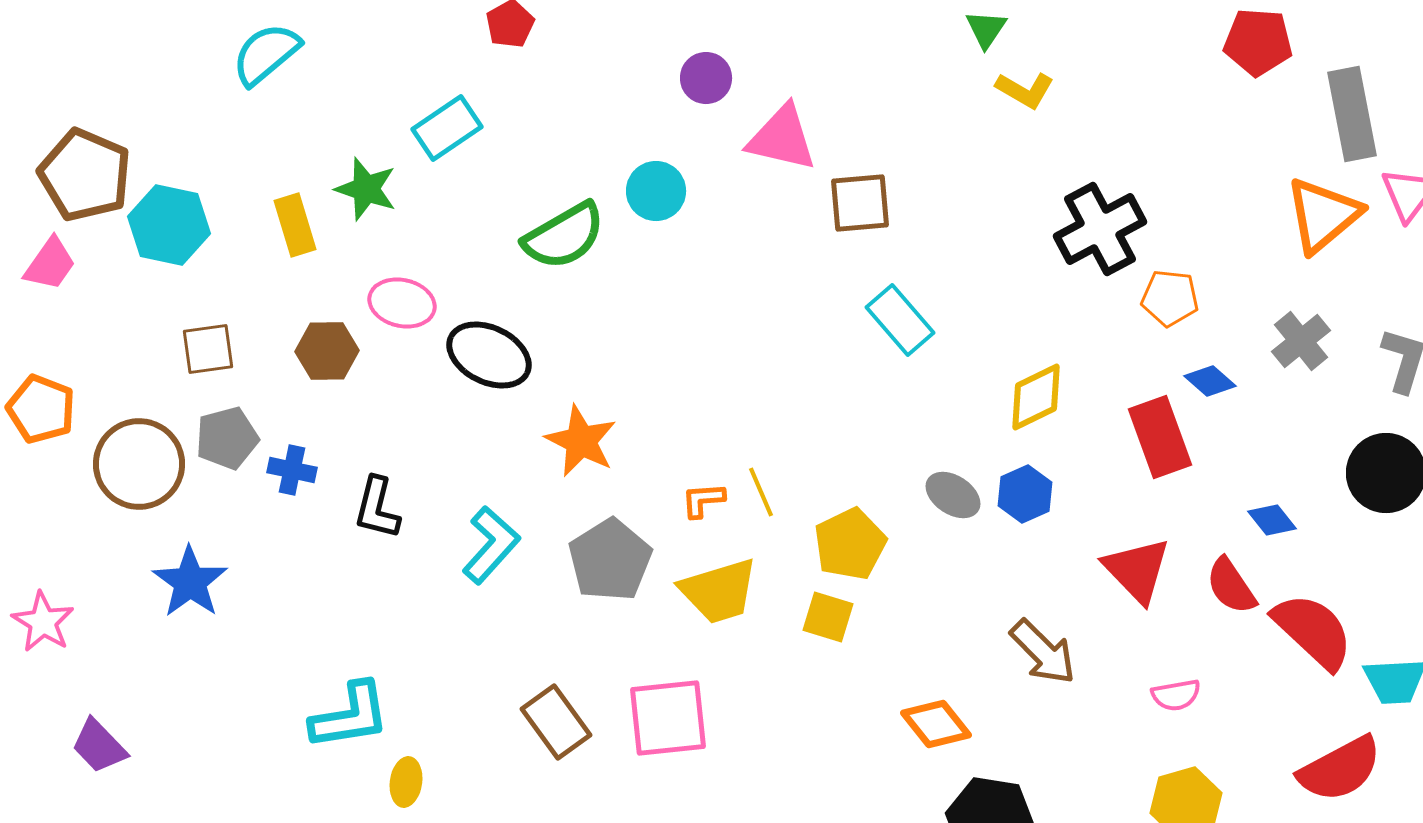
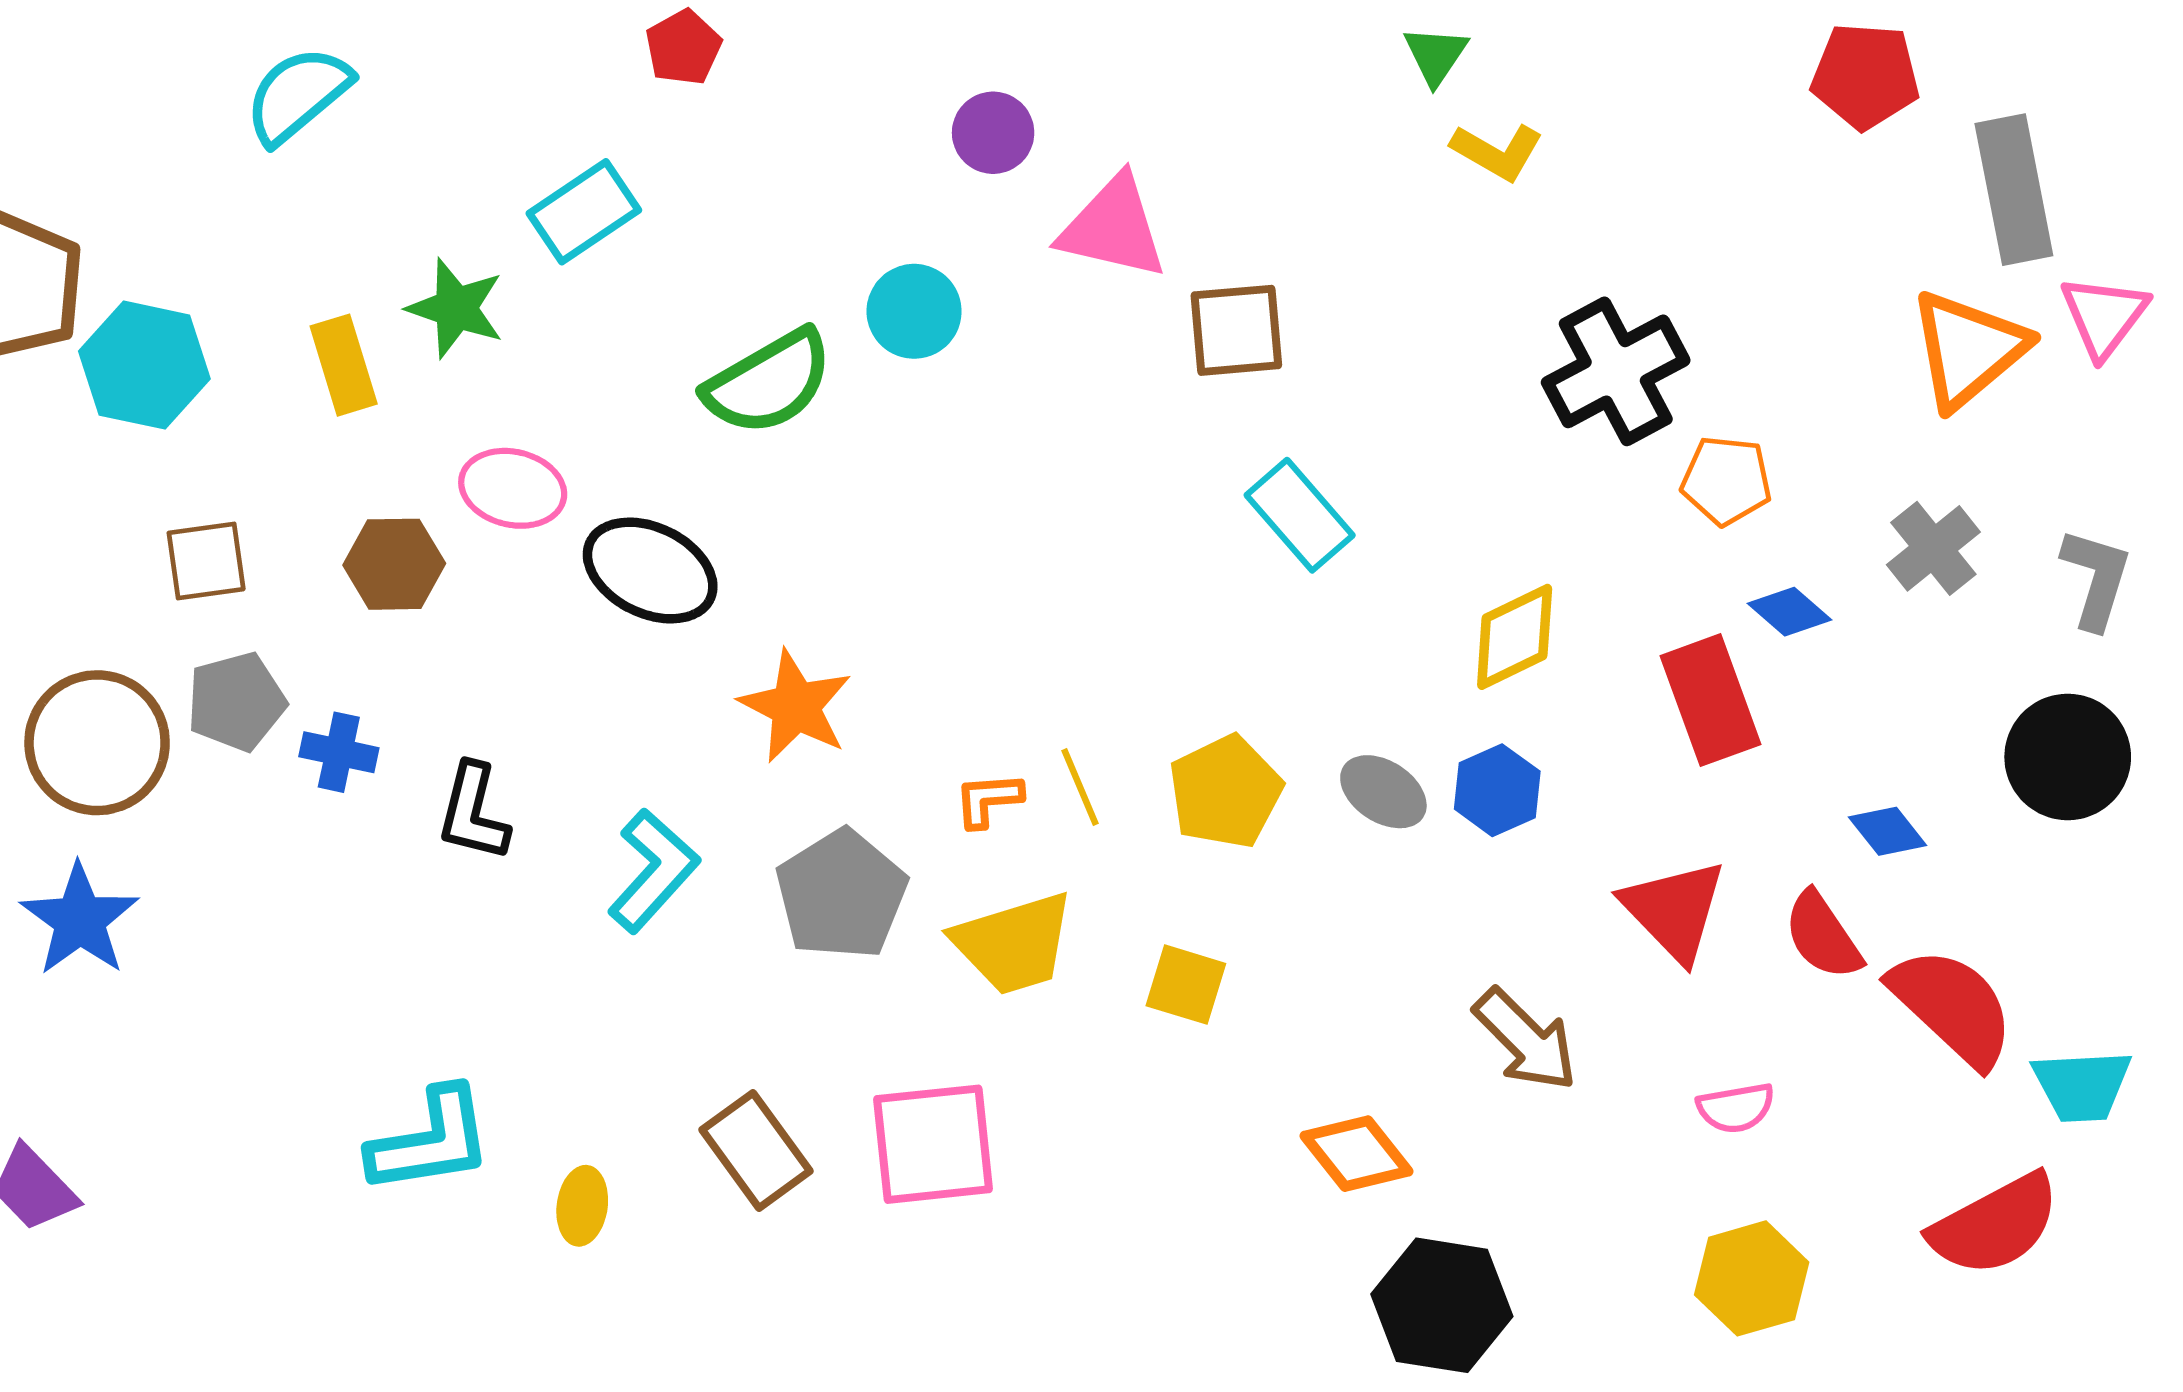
yellow pentagon: (850, 544) -> (1225, 792), moved
blue star: (190, 582) -> (80, 920), moved
yellow ellipse: (406, 782) -> (582, 1206), moved

